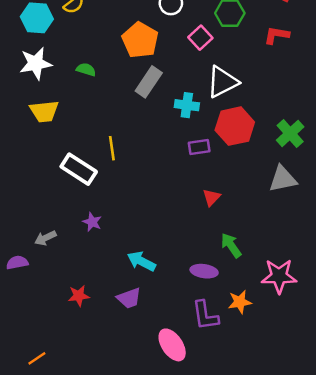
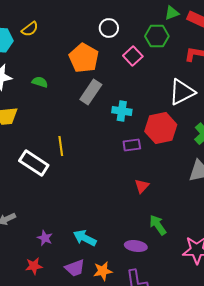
white triangle: (222, 82) -> (182, 92), moved
purple star: (92, 222) -> (45, 238), moved
orange star: (240, 302) -> (103, 271), moved

